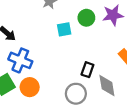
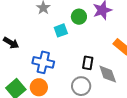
blue cross: (20, 60) -> (43, 62), moved

